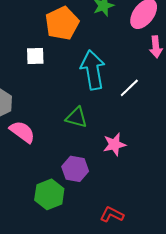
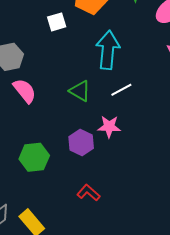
white square: (35, 56) -> (57, 22), turned -30
white line: (129, 88) -> (121, 90), moved
purple hexagon: (75, 169) -> (81, 143), moved

